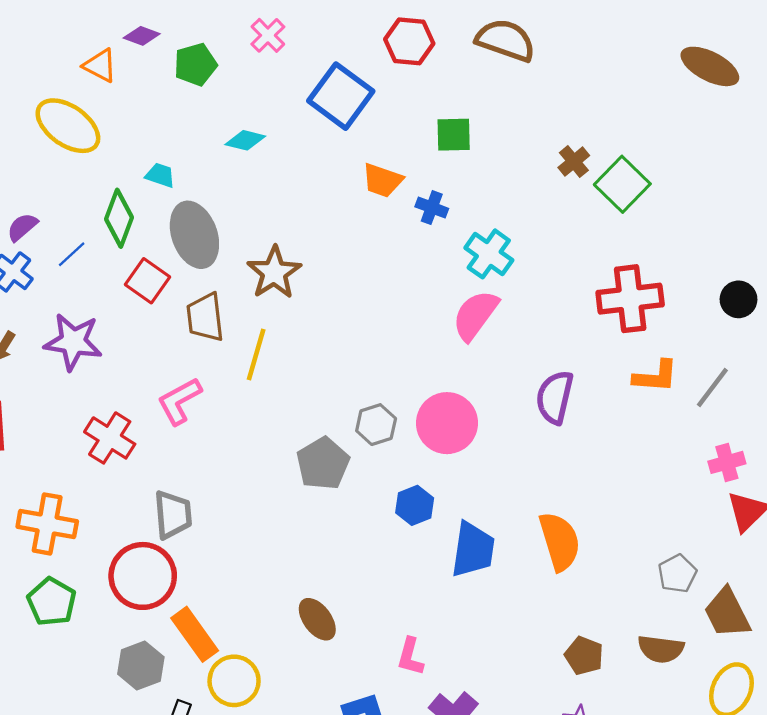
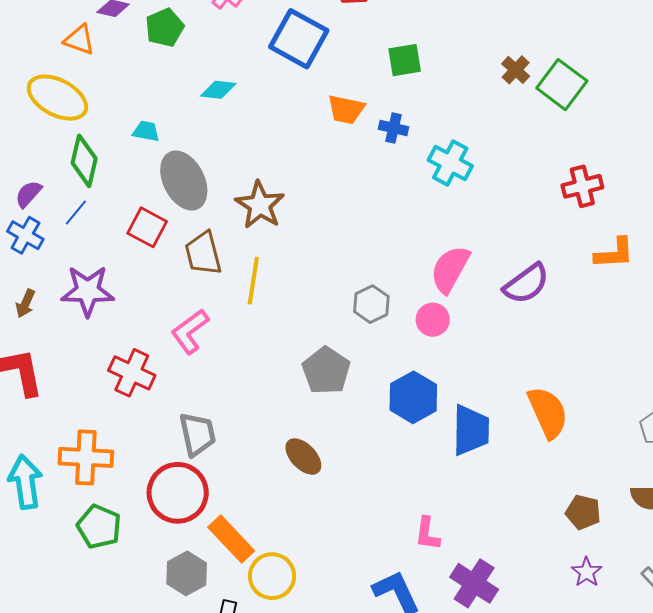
green diamond: (119, 218) -> (84, 161), moved
red cross: (630, 299) -> (582, 186), size x0.7
pink semicircle: (475, 315) -> (450, 269), moved
purple semicircle: (555, 397) -> (526, 284), turned -132
pink circle: (447, 423) -> (433, 320), size x0.6
gray hexagon: (376, 425) -> (371, 304), moved
blue hexagon: (415, 505) -> (413, 397), size x1.4
brown ellipse: (317, 619) -> (303, 457), moved

